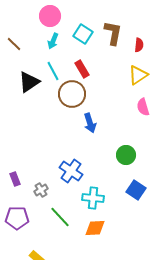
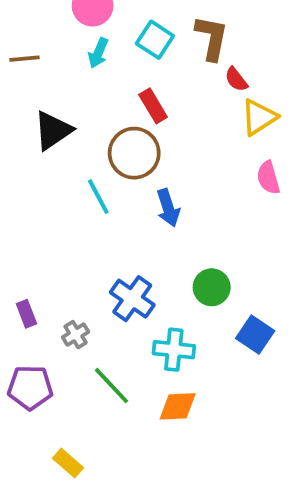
brown line: (14, 44) -> (25, 59), turned -49
red semicircle: (139, 45) -> (236, 79), moved, turned 136
cyan line: (53, 71) -> (98, 197), moved
green circle: (126, 155) -> (212, 287), moved

